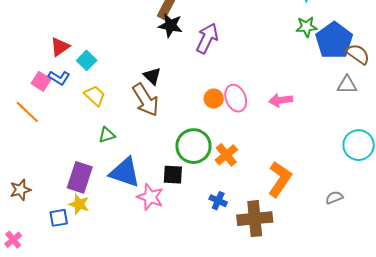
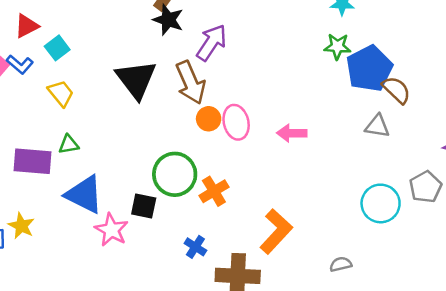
black triangle: (152, 76) -> (136, 79), size x1.8
brown arrow: (146, 100) -> (191, 82), moved
purple rectangle: (80, 177) -> (33, 161), moved, turned 68

